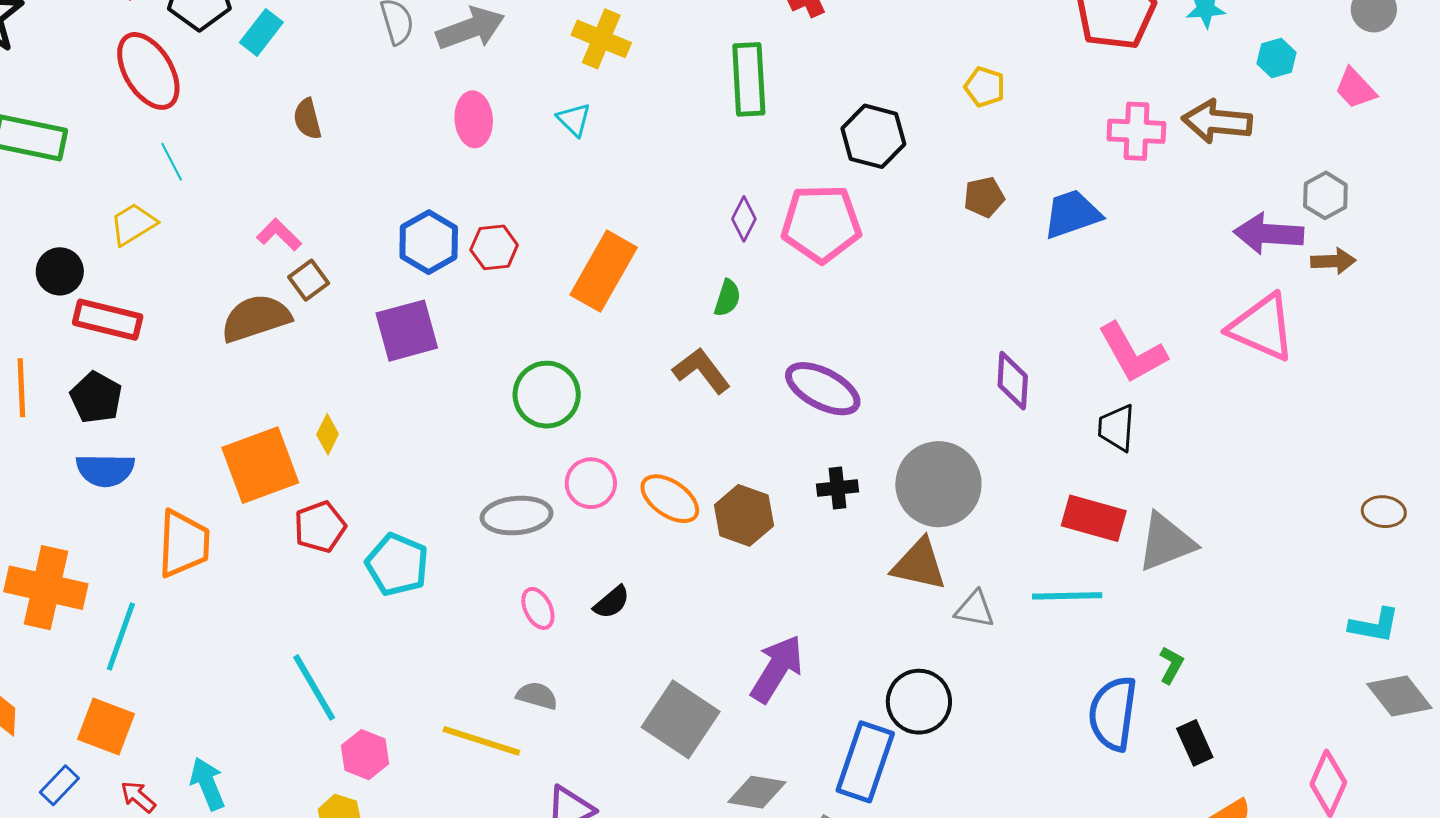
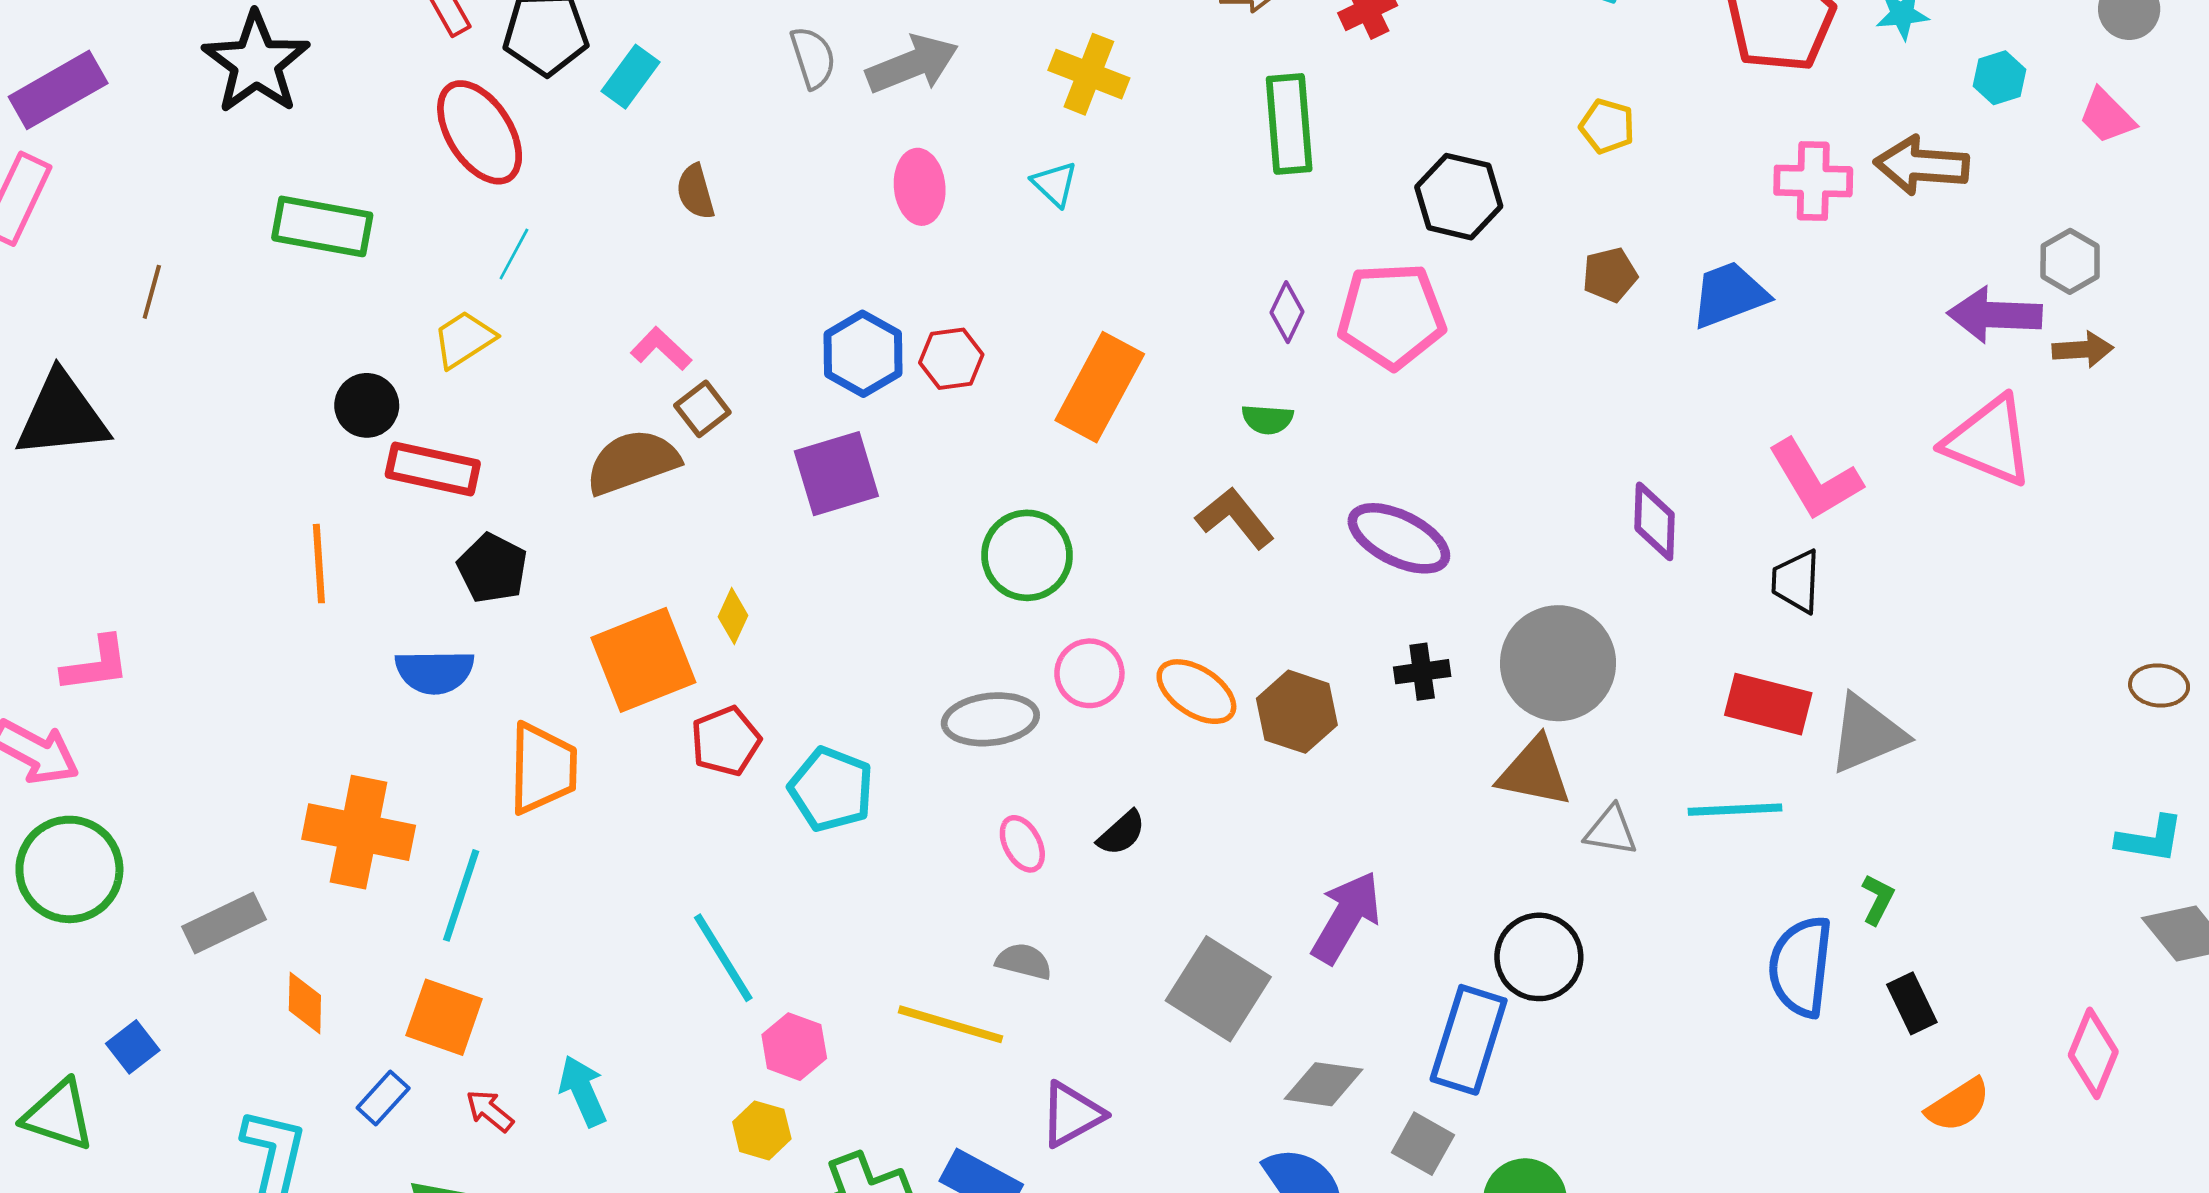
cyan line: (172, 162) -> (514, 254), turned 57
green semicircle: (727, 298) -> (1267, 419), turned 78
black pentagon: (96, 398) -> (492, 568), moved

